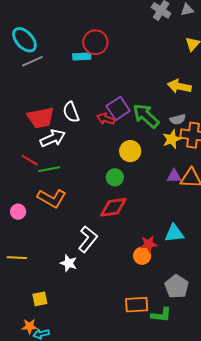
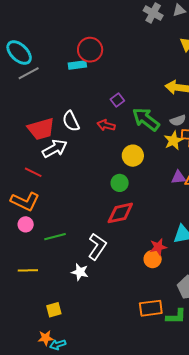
purple square: (118, 108) -> (117, 100), moved, size x0.6
green line: (49, 169) -> (55, 237), moved
orange L-shape: (52, 198) -> (25, 201), moved

